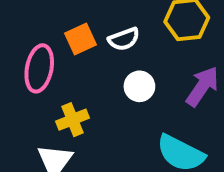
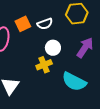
yellow cross: (73, 120) -> (44, 65), moved

